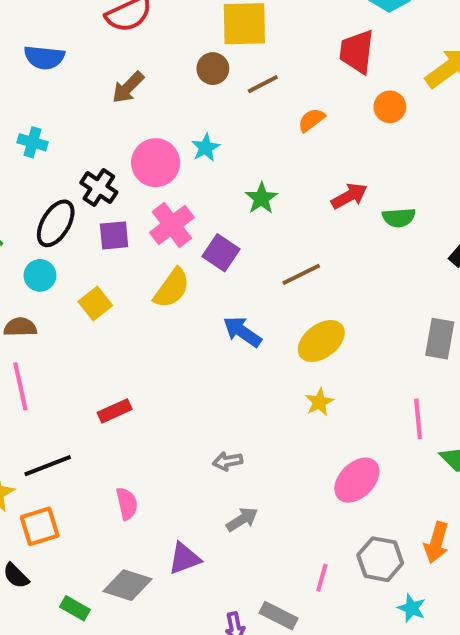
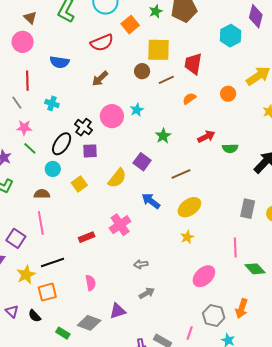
red trapezoid: (357, 52) -> (193, 64), moved
pink cross: (172, 225) -> (120, 225), moved
pink line: (322, 578) -> (190, 333), moved

